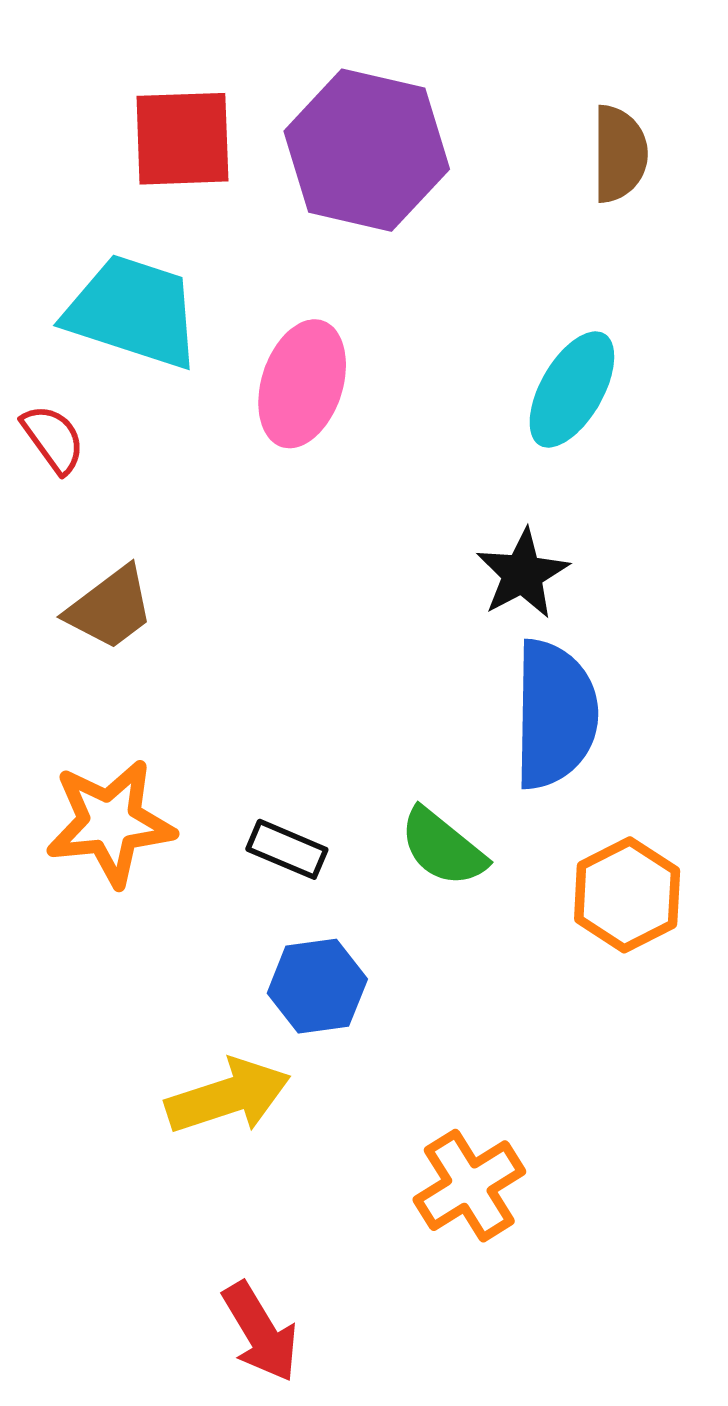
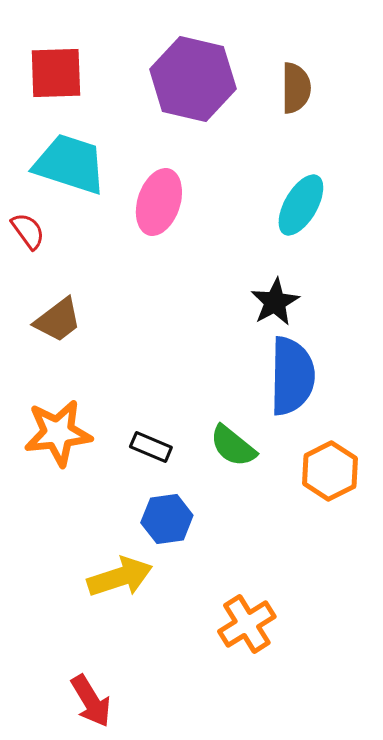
red square: (182, 139) -> (56, 73), moved
brown semicircle: (619, 154) -> (296, 88), moved
red arrow: (260, 1332) -> (91, 701), moved

